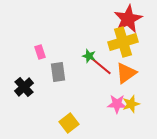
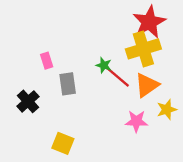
yellow star: (131, 104) -> (167, 110), moved
yellow square: (69, 123) -> (63, 143), moved, turned -30

